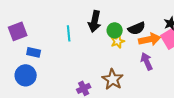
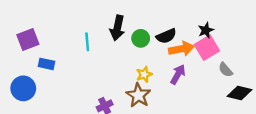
yellow star: (118, 41) -> (144, 74), moved
purple arrow: (147, 61) -> (178, 74), turned 54
blue circle: (26, 75) -> (23, 88), moved

